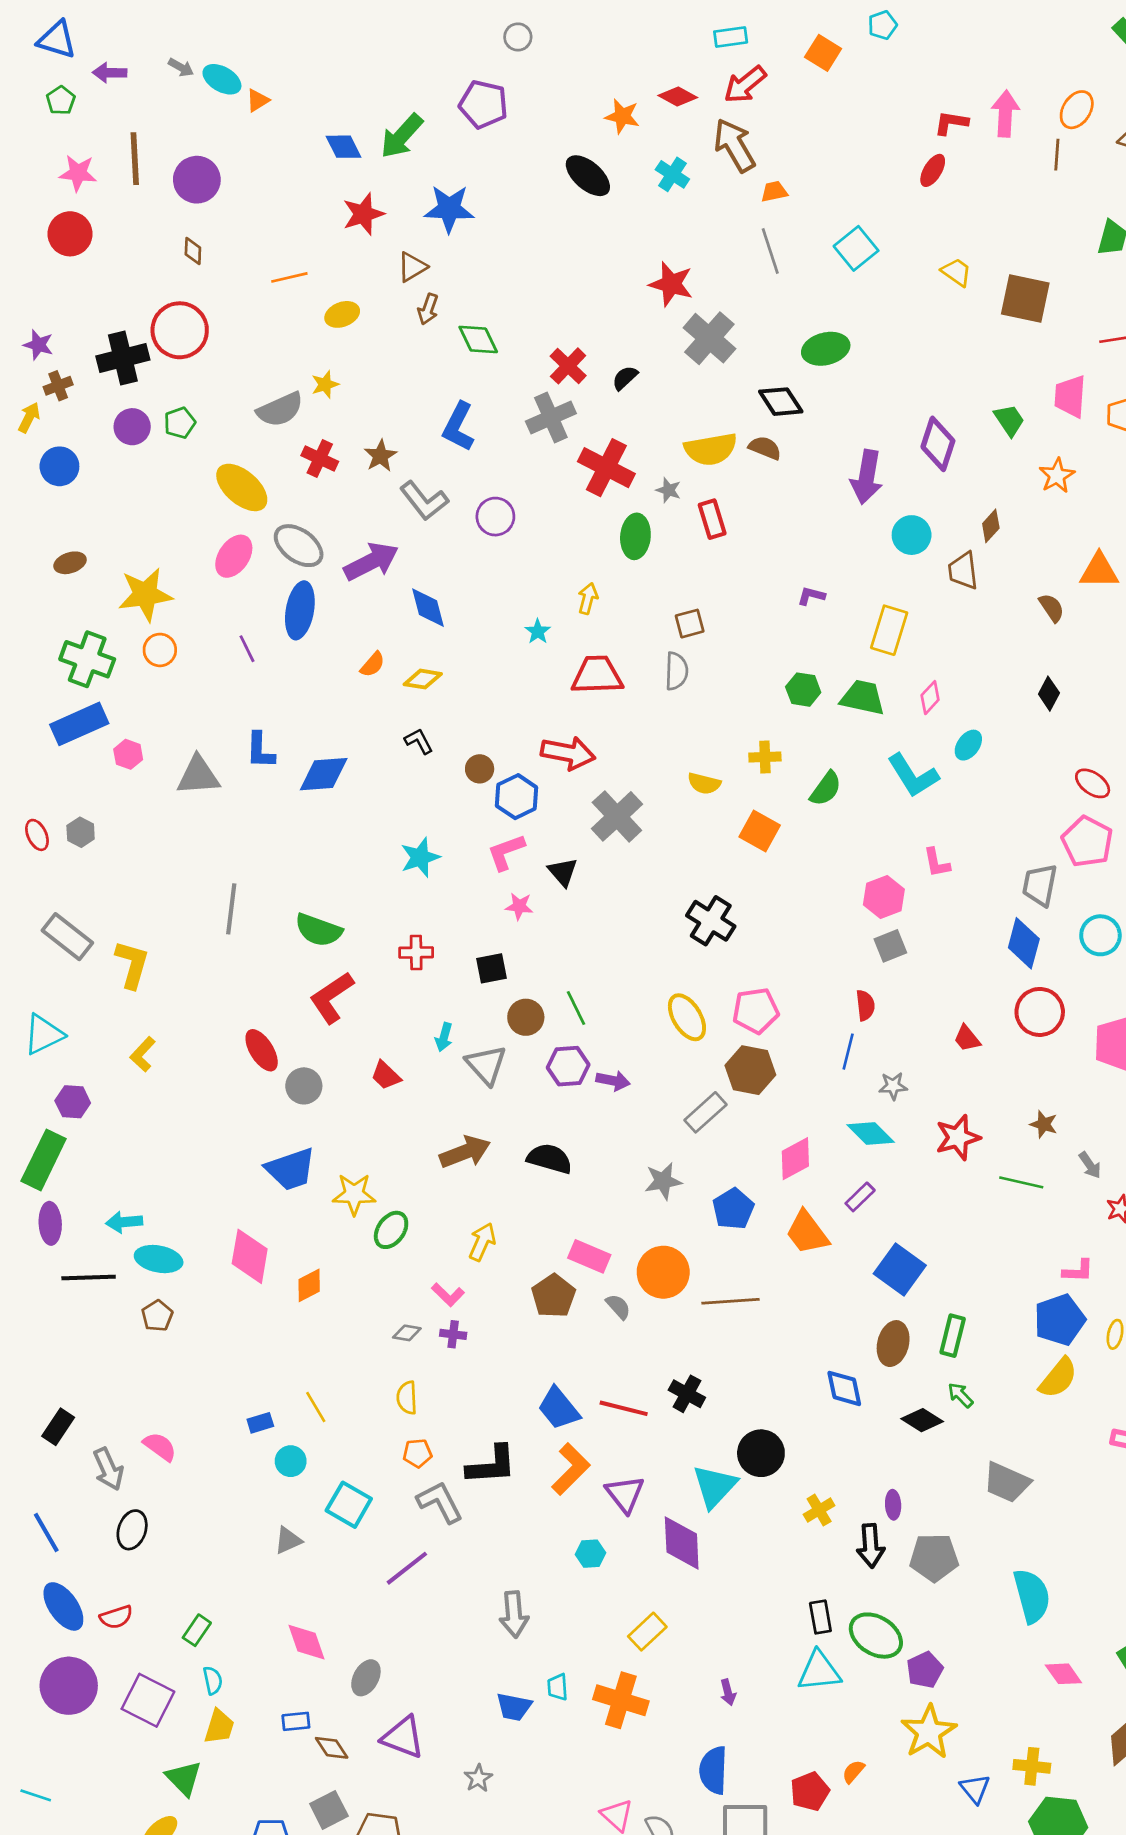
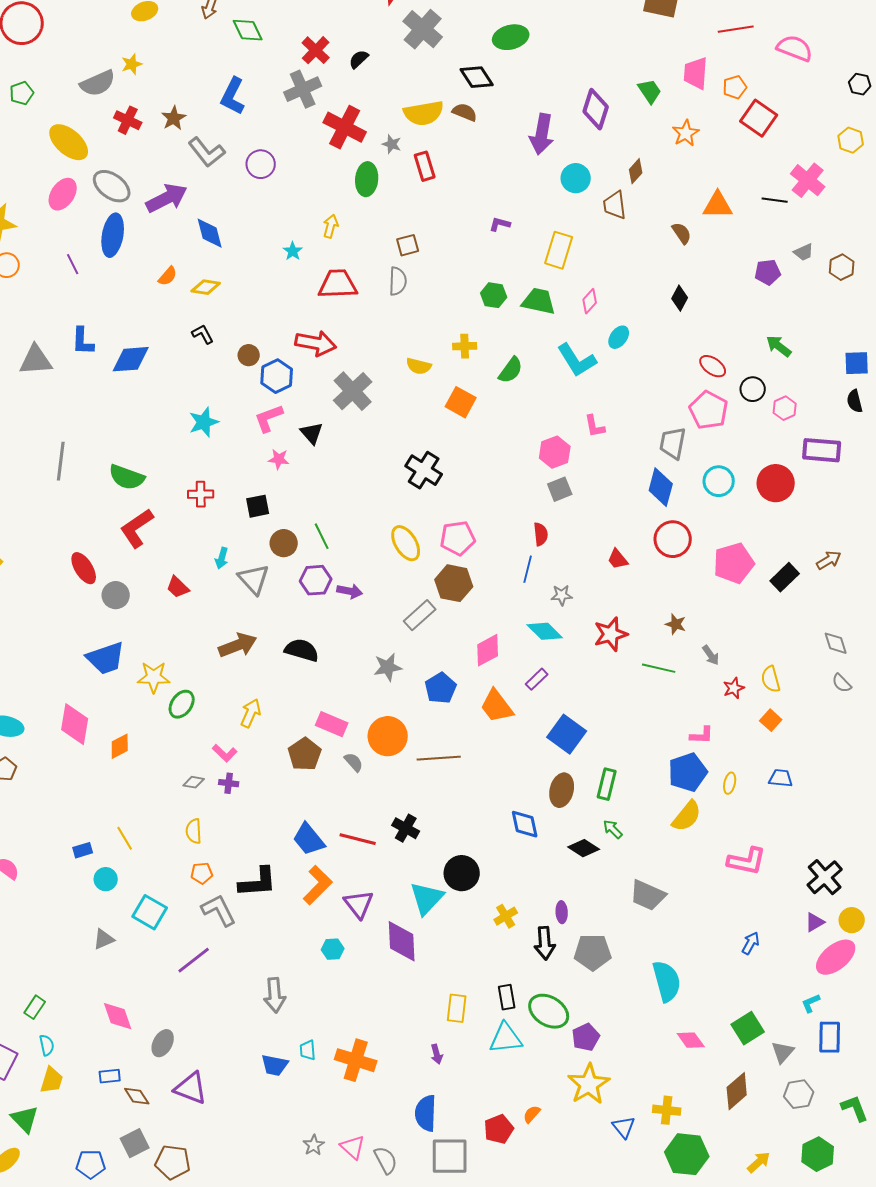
yellow rectangle: (647, 1632) -> (457, 1008), moved, turned -40
gray star: (478, 1778) -> (314, 1145), moved

